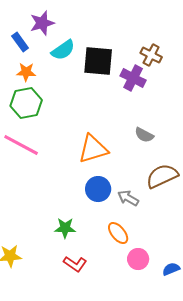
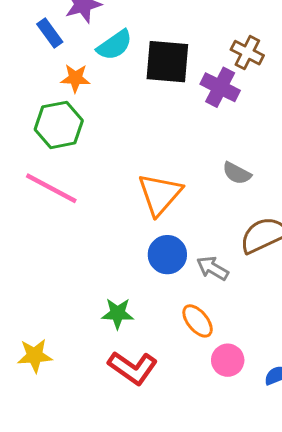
orange star: (26, 72) -> (75, 78), moved
orange triangle: (93, 149) -> (160, 194), turned -32
red L-shape: (75, 264) -> (133, 368), size x1.4

